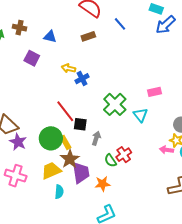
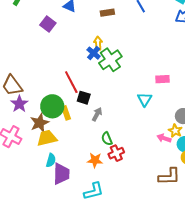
yellow arrow: (69, 68) -> (98, 43), moved, turned 64
blue cross: (82, 79) -> (94, 53), turned -32
green cross: (115, 104) -> (110, 60), moved
red cross: (124, 155) -> (116, 153), moved
brown star: (70, 159) -> (40, 123), moved
purple trapezoid: (81, 173) -> (61, 174), moved

